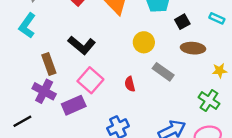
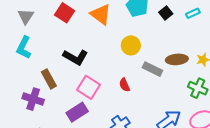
cyan rectangle: (217, 18) -> (193, 13), turned -40
black square: (182, 22) -> (166, 13), moved
brown ellipse: (193, 48) -> (177, 59), moved
purple cross: (44, 91) -> (33, 99), moved

